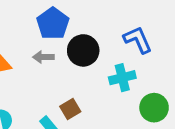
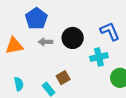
blue pentagon: (53, 23) -> (36, 19), moved

